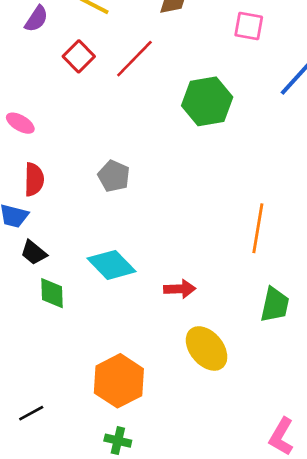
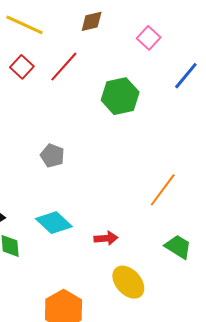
pink square: (249, 26) -> (149, 38), turned 35
orange line: (258, 228) -> (163, 190), turned 30
green trapezoid: (275, 305) -> (178, 247), turned -68

